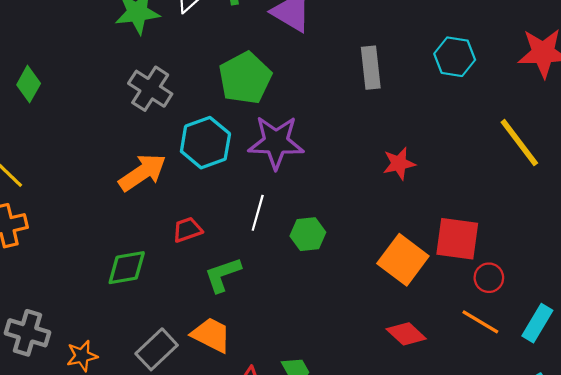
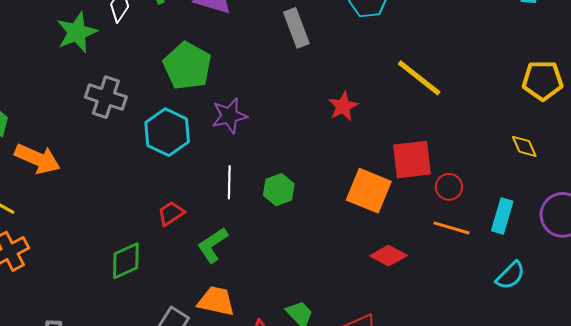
purple star: (276, 142) -> (229, 116), size x0.7
yellow line: (519, 143) -> (419, 78), moved
orange arrow: (142, 173) -> (37, 159), moved, turned 72

